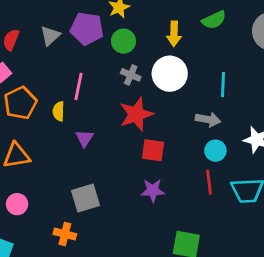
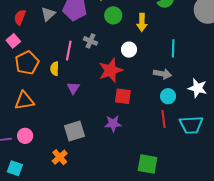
yellow arrow: (174, 34) -> (142, 22), moved
green circle: (123, 41) -> (113, 15), moved
white circle: (170, 74) -> (129, 50), moved, size x0.6
gray cross: (131, 75) -> (90, 41), moved
purple star: (153, 190) -> (113, 124), moved
orange cross: (65, 234) -> (60, 157), turned 35

